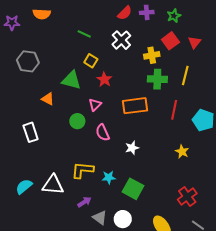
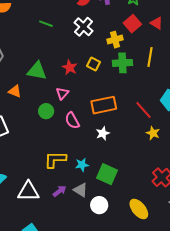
red triangle: (194, 42) -> (156, 23), turned -32
yellow square: (91, 61) -> (93, 64), moved
orange rectangle: (135, 106) -> (104, 105), moved
red line: (174, 110) -> (144, 110), moved, turned -48
white triangle: (53, 185) -> (28, 191), moved
gray triangle: (100, 218) -> (81, 190), moved

